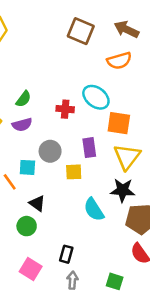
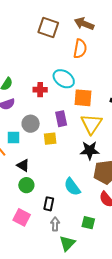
orange semicircle: (119, 61) -> (80, 49), turned -60
cyan semicircle: (94, 210) -> (72, 187), moved
green circle: (27, 226) -> (26, 185), moved

